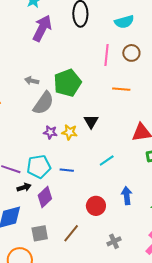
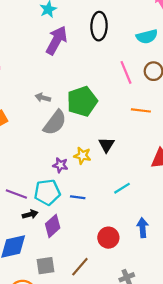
pink line: (106, 55) -> (126, 72), turned -30
purple star: (50, 132) -> (60, 165), moved

